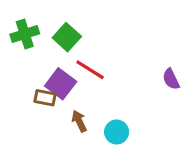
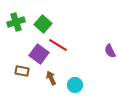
brown rectangle: (45, 98) -> (22, 71), moved

